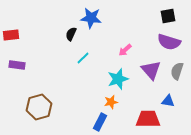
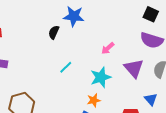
black square: (168, 16) -> (151, 14), turned 35
cyan line: (83, 58) -> (66, 67), moved
blue triangle: (168, 101) -> (151, 99), turned 40

